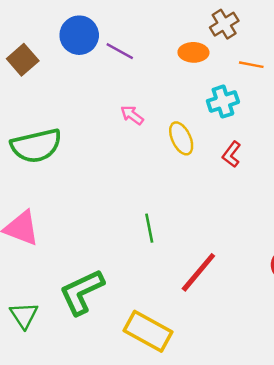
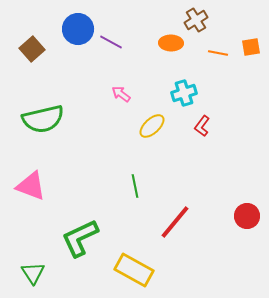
cyan cross: (223, 102) -> (184, 93), moved
yellow ellipse: (181, 138) -> (152, 126), moved, turned 72
green triangle: (24, 315) -> (33, 273), moved

